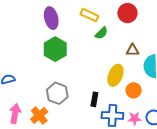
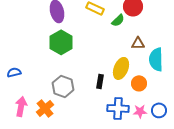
green semicircle: (101, 33) -> (118, 20), moved
black rectangle: (94, 99) -> (100, 81), moved

